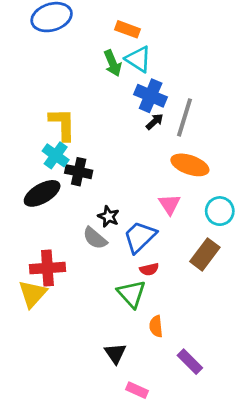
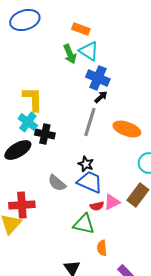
gray line: (184, 117) -> (90, 122), moved
pink triangle: (170, 204) -> (112, 202), moved, turned 36
black star: (109, 216) -> (86, 164), moved
blue trapezoid: (140, 237) -> (90, 182), turned 68
green triangle: (132, 294) -> (84, 224), turned -35

